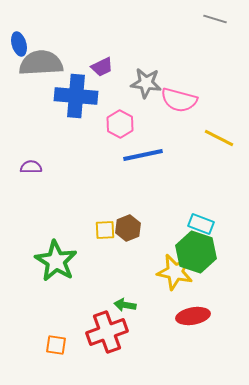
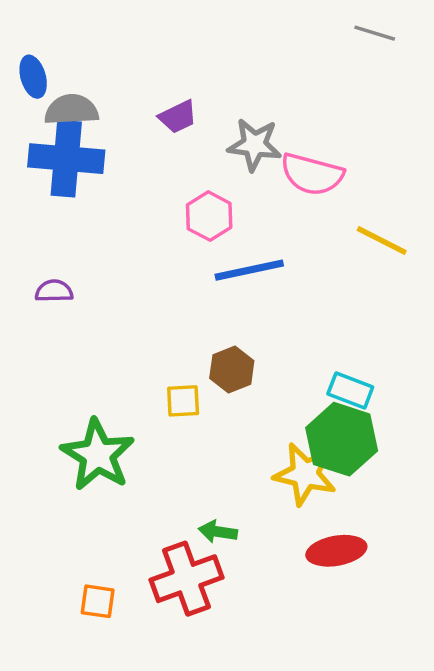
gray semicircle: (41, 63) -> (71, 110), size x0.7
blue cross: (76, 96) -> (66, 159), moved
brown hexagon: (128, 228) -> (232, 369), moved

